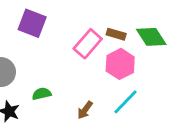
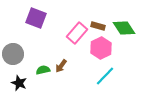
brown arrow: (85, 110) -> (61, 66), moved

